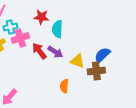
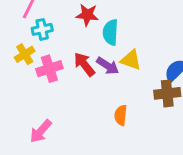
pink cross: (20, 38) -> (49, 69), moved
yellow triangle: (77, 61) -> (131, 60), moved

